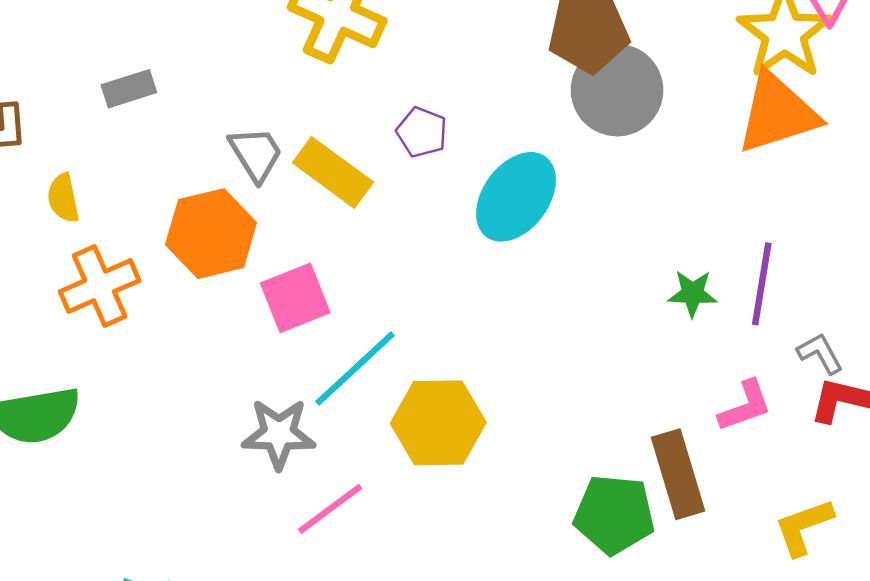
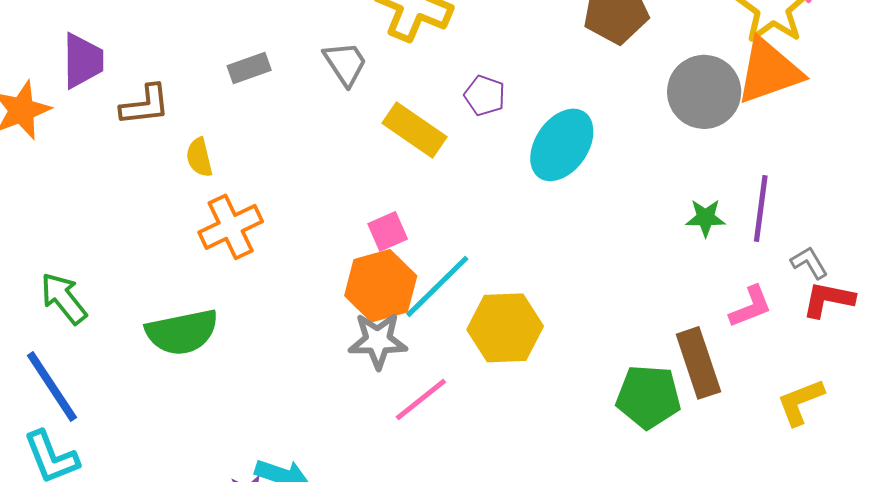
gray circle: (617, 90) -> (704, 92), moved
gray trapezoid: (256, 154) -> (345, 63), moved
orange hexagon: (211, 234) -> (381, 286), moved
pink square: (295, 298) -> (388, 231), size x0.7

